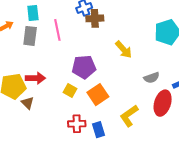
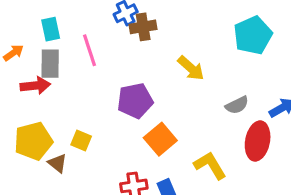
red arrow: (35, 78) -> (35, 86), moved
yellow square: (70, 90) -> (81, 140), moved
yellow L-shape: (129, 116) -> (210, 165), turned 100

